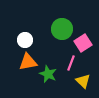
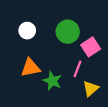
white circle: (25, 40) -> (27, 31), moved
yellow triangle: (83, 81) -> (91, 88), turned 35

